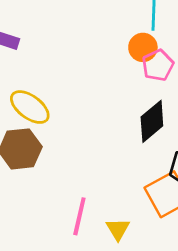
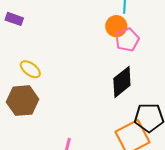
yellow ellipse: (30, 107) -> (30, 69), size x0.7

